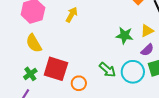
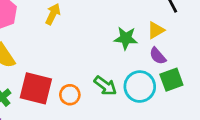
purple semicircle: (147, 50) -> (158, 56), turned 96
orange circle: (79, 83) -> (70, 95), moved

